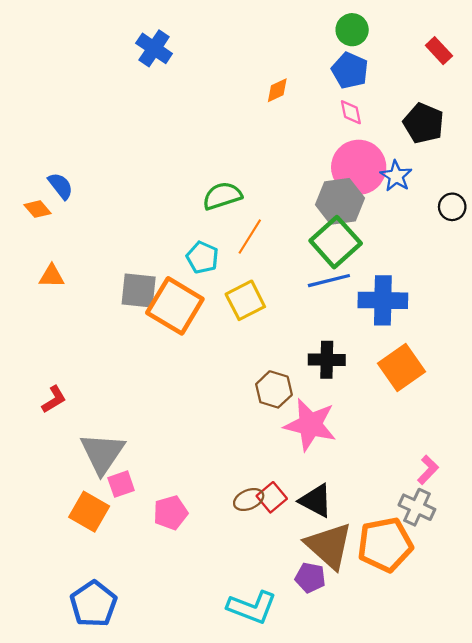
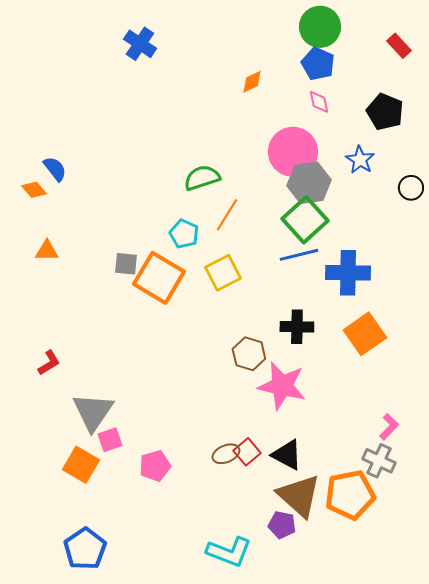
green circle: (352, 30) -> (320, 27), size x1.4
pink circle: (359, 167) -> (293, 152), moved
gray square: (139, 290) -> (126, 264), size x0.7

